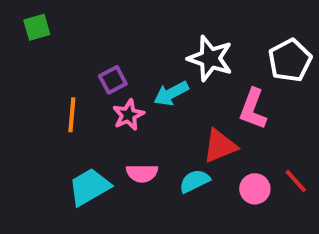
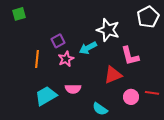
white pentagon: (290, 60) -> (148, 17), moved
pink L-shape: (253, 109) -> (130, 56), turned -35
cyan semicircle: (195, 181) -> (100, 109), moved, turned -119
red line: (296, 181) -> (152, 93), turned -40

